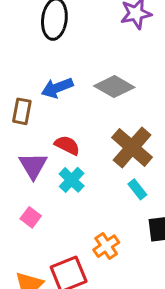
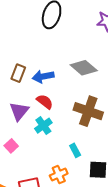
blue arrow: (57, 88) -> (43, 76), moved
brown cross: (132, 147) -> (88, 111), turned -32
cyan rectangle: (137, 189) -> (75, 150), moved

